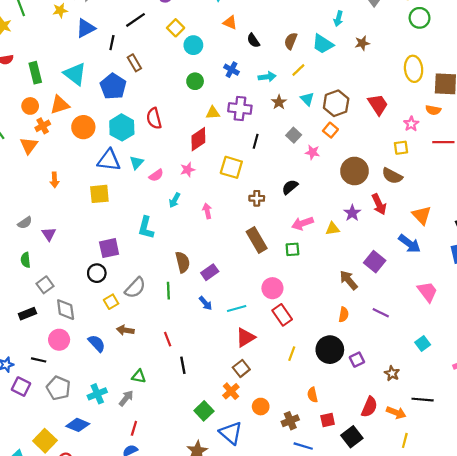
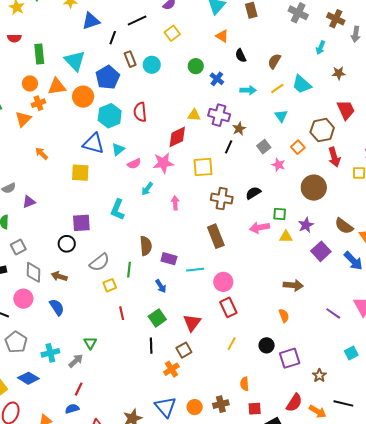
cyan trapezoid: (323, 44) -> (302, 84), moved
cyan circle: (193, 45) -> (152, 65), moved
green circle: (195, 81) -> (196, 66), moved
brown star: (279, 102) -> (239, 129), moved
brown hexagon: (336, 103) -> (322, 130), moved
red trapezoid: (378, 104) -> (346, 110), moved
orange circle: (83, 127) -> (83, 97), moved
yellow square: (231, 167) -> (203, 167), turned -30
pink star: (188, 170) -> (163, 163), size x1.5
brown semicircle: (392, 176) -> (344, 226), moved
orange arrow: (54, 180) -> (42, 154), turned 128
brown cross: (257, 198) -> (222, 199), size x1.5
red arrow: (379, 204) -> (334, 157), moved
purple triangle: (49, 234) -> (29, 202), turned 32
green square: (292, 249) -> (280, 214), moved
purple square: (375, 262) -> (321, 251), moved
purple rectangle: (210, 272) -> (169, 259), turned 42
brown arrow: (349, 280) -> (293, 285), turned 126
yellow square: (111, 302) -> (110, 285), moved
cyan line: (237, 308) -> (195, 270), moved
purple line: (381, 313) -> (333, 313), moved
orange semicircle: (344, 315) -> (284, 316), turned -40
brown arrow: (125, 330) -> (59, 276), moved
red triangle: (245, 337) -> (192, 323), turned -30
black circle: (330, 350) -> (267, 345), size x0.6
purple square: (357, 360) -> (290, 358), size x1.5
black line: (183, 365) -> (151, 346), moved
green triangle: (139, 376) -> (90, 343), turned 40
orange circle: (261, 407) -> (195, 407), moved
green square: (204, 411) -> (157, 318), moved

